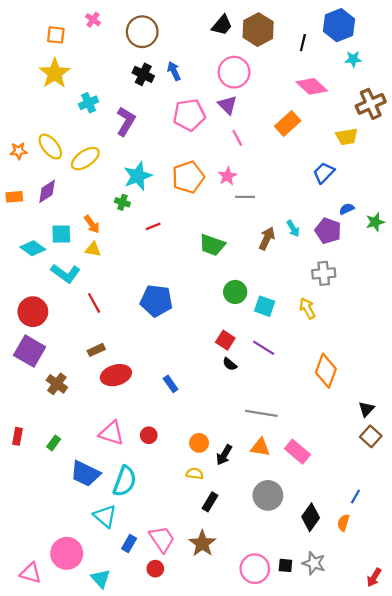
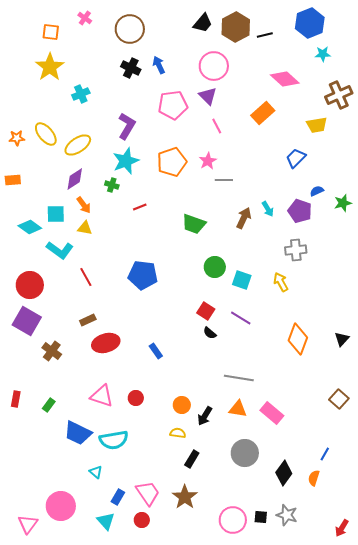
black line: (303, 43) -> (265, 35), moved, turned 63
purple L-shape: (126, 121) -> (127, 126), moved
purple diamond: (47, 191) -> (75, 179), moved
black triangle: (366, 409) -> (342, 339), moved
cyan semicircle: (125, 481) -> (114, 440), turned 60
cyan triangle: (105, 516) -> (96, 472), size x0.6
pink triangle: (31, 573) -> (28, 524), turned 50
cyan triangle: (101, 579) -> (106, 521), moved

